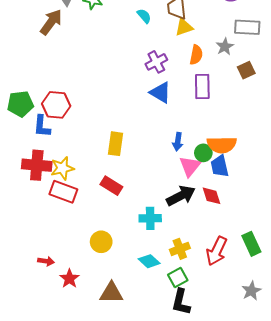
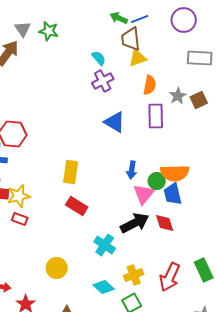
cyan semicircle: (144, 16) -> (99, 58), moved
gray star: (225, 47) -> (178, 96), moved
purple cross: (156, 62) -> (103, 81), moved
red rectangle: (111, 186) -> (77, 206), moved
red rectangle: (63, 192) -> (20, 219), size x0.6
cyan cross: (150, 218) -> (105, 245), turned 35

